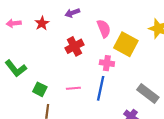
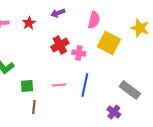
pink semicircle: (104, 29) -> (94, 20), moved, turned 36
pink cross: (107, 63) -> (79, 53), moved
green square: (40, 89) -> (27, 86), turned -32

